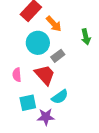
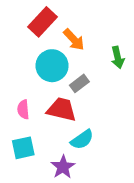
red trapezoid: (45, 75) -> (62, 109), turned -35
cyan square: (28, 103) -> (23, 148), moved
purple star: (46, 117) -> (63, 167), turned -30

